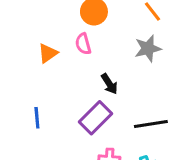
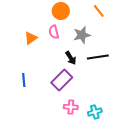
gray star: (148, 48) -> (82, 35), moved
black line: (151, 124) -> (98, 57), moved

